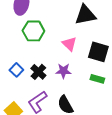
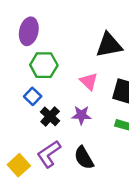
blue square: (16, 70) -> (33, 96), moved

